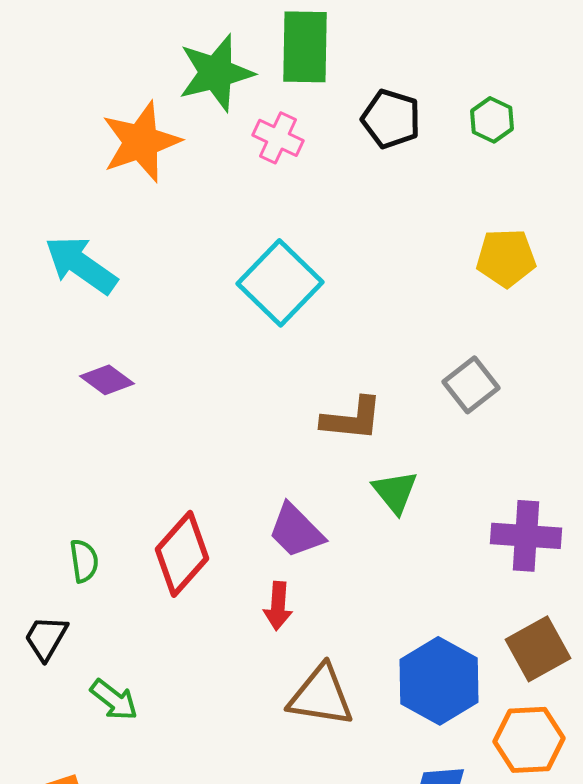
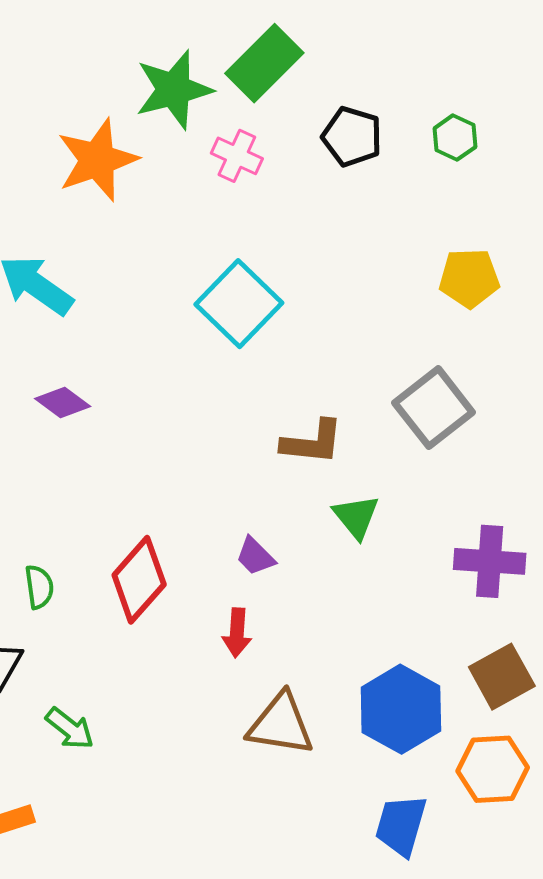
green rectangle: (305, 47) -> (264, 63), turned 44
gray square: (471, 385) -> (434, 408), size x1.4
purple trapezoid: (296, 531) -> (255, 556), size x0.7

